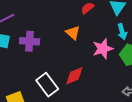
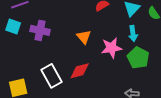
orange triangle: (73, 33) -> (84, 37), moved

